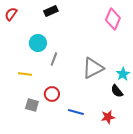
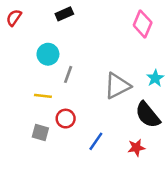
yellow line: (25, 74) -> (43, 96), moved
cyan star: (123, 74) -> (155, 78), moved
black semicircle: (117, 91) -> (148, 115), size x1.6
blue line: (76, 112) -> (96, 141), turned -70

